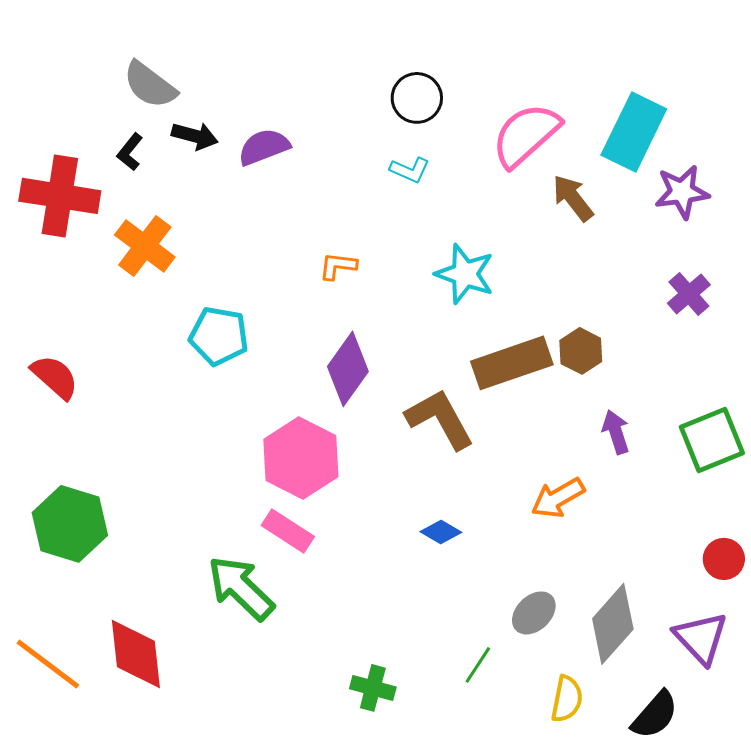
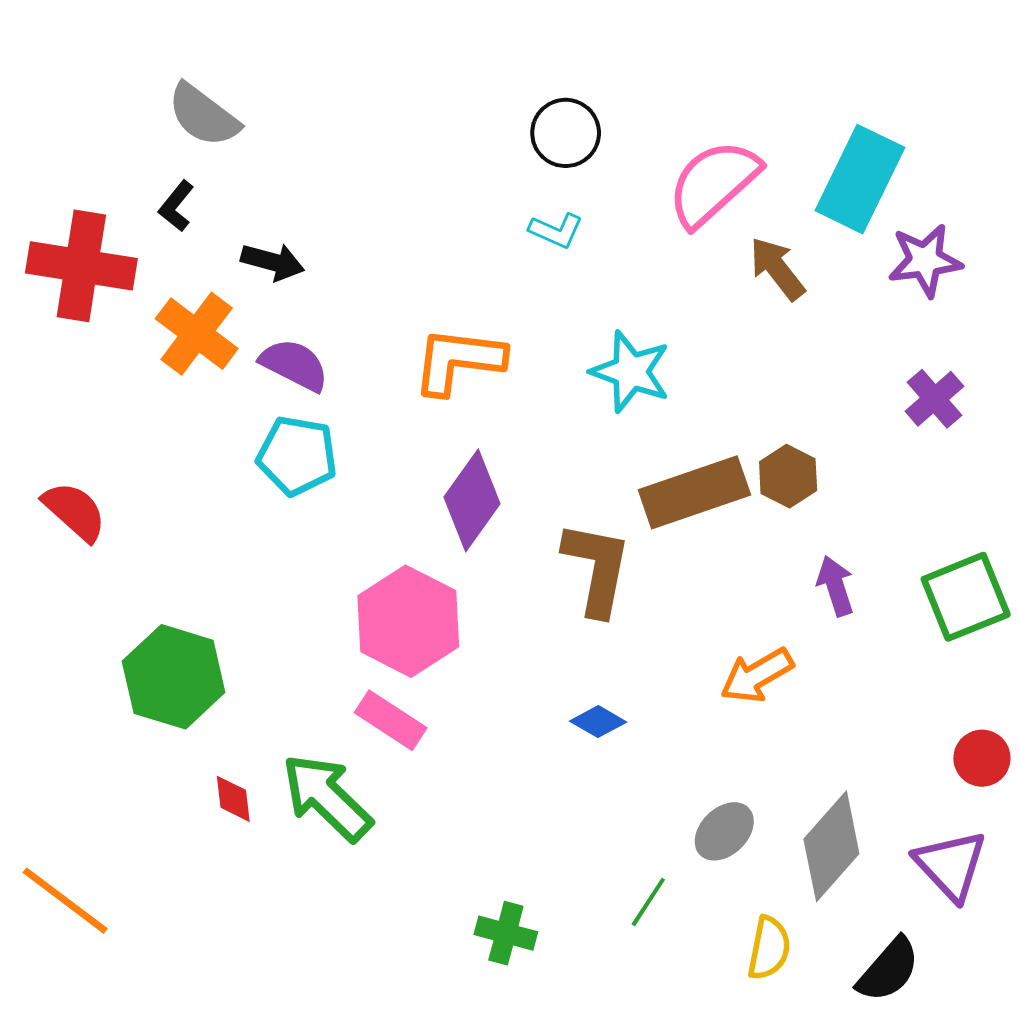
black arrow: (195, 136) -> (273, 262), moved
purple semicircle: (264, 147) -> (294, 365), moved, turned 48
orange L-shape: (338, 266) -> (458, 361), size x1.8
brown L-shape: (440, 419) -> (597, 568), turned 40
green hexagon: (70, 524) -> (174, 677), moved
red diamond: (136, 654) -> (233, 799), moved, size x0.5

